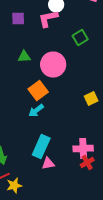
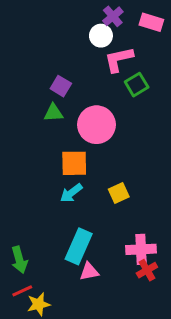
purple square: (18, 18) -> (61, 86), moved, turned 32
pink L-shape: (48, 18) -> (119, 59), moved
orange square: (38, 90) -> (74, 163), turned 36
yellow square: (91, 98) -> (119, 193), moved

